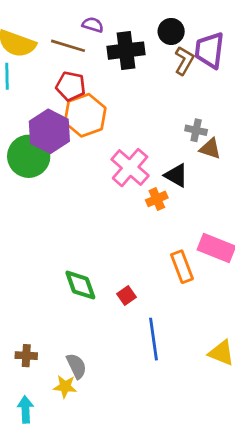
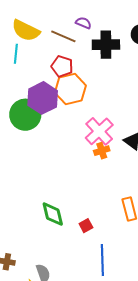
orange cross: (157, 199) -> (102, 151), moved

